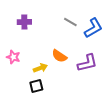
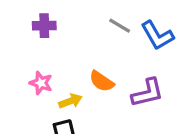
blue L-shape: (93, 28) -> (157, 35), turned 90
pink star: (13, 57) -> (41, 83), moved

